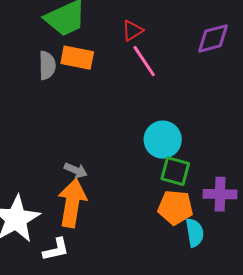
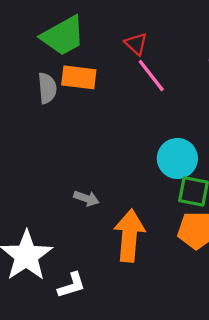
red triangle: (132, 31) -> (136, 44), turned -40
orange arrow: (72, 203) -> (129, 235), moved

